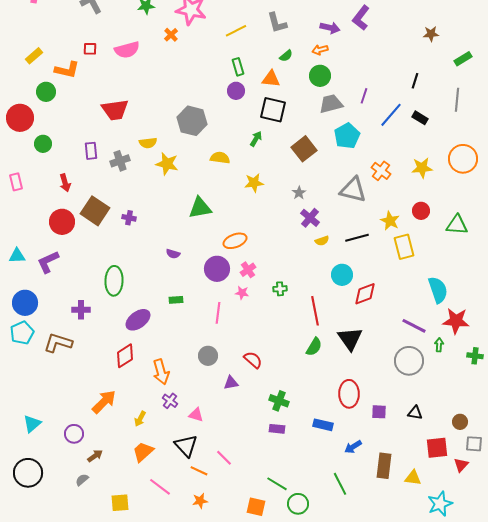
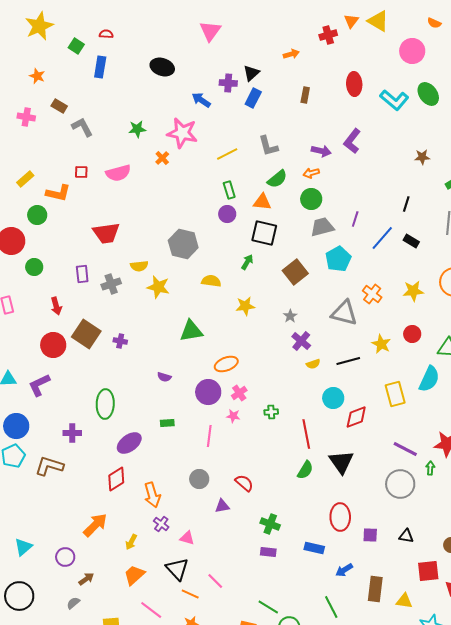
green semicircle: (286, 56) -> (277, 179), size x1.5
yellow rectangle: (404, 247) -> (395, 394), moved
cyan semicircle: (438, 290) -> (429, 379), moved, turned 44

